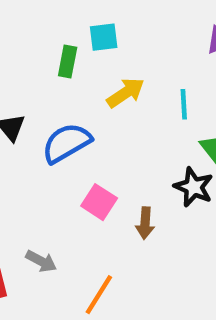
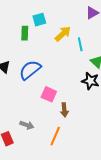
yellow arrow: (126, 93) -> (63, 34), moved
brown arrow: (145, 223) -> (64, 110), moved

